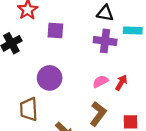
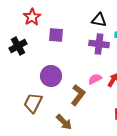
brown trapezoid: (29, 109) -> (33, 103), turned 30
brown L-shape: (98, 114) -> (78, 95), moved

